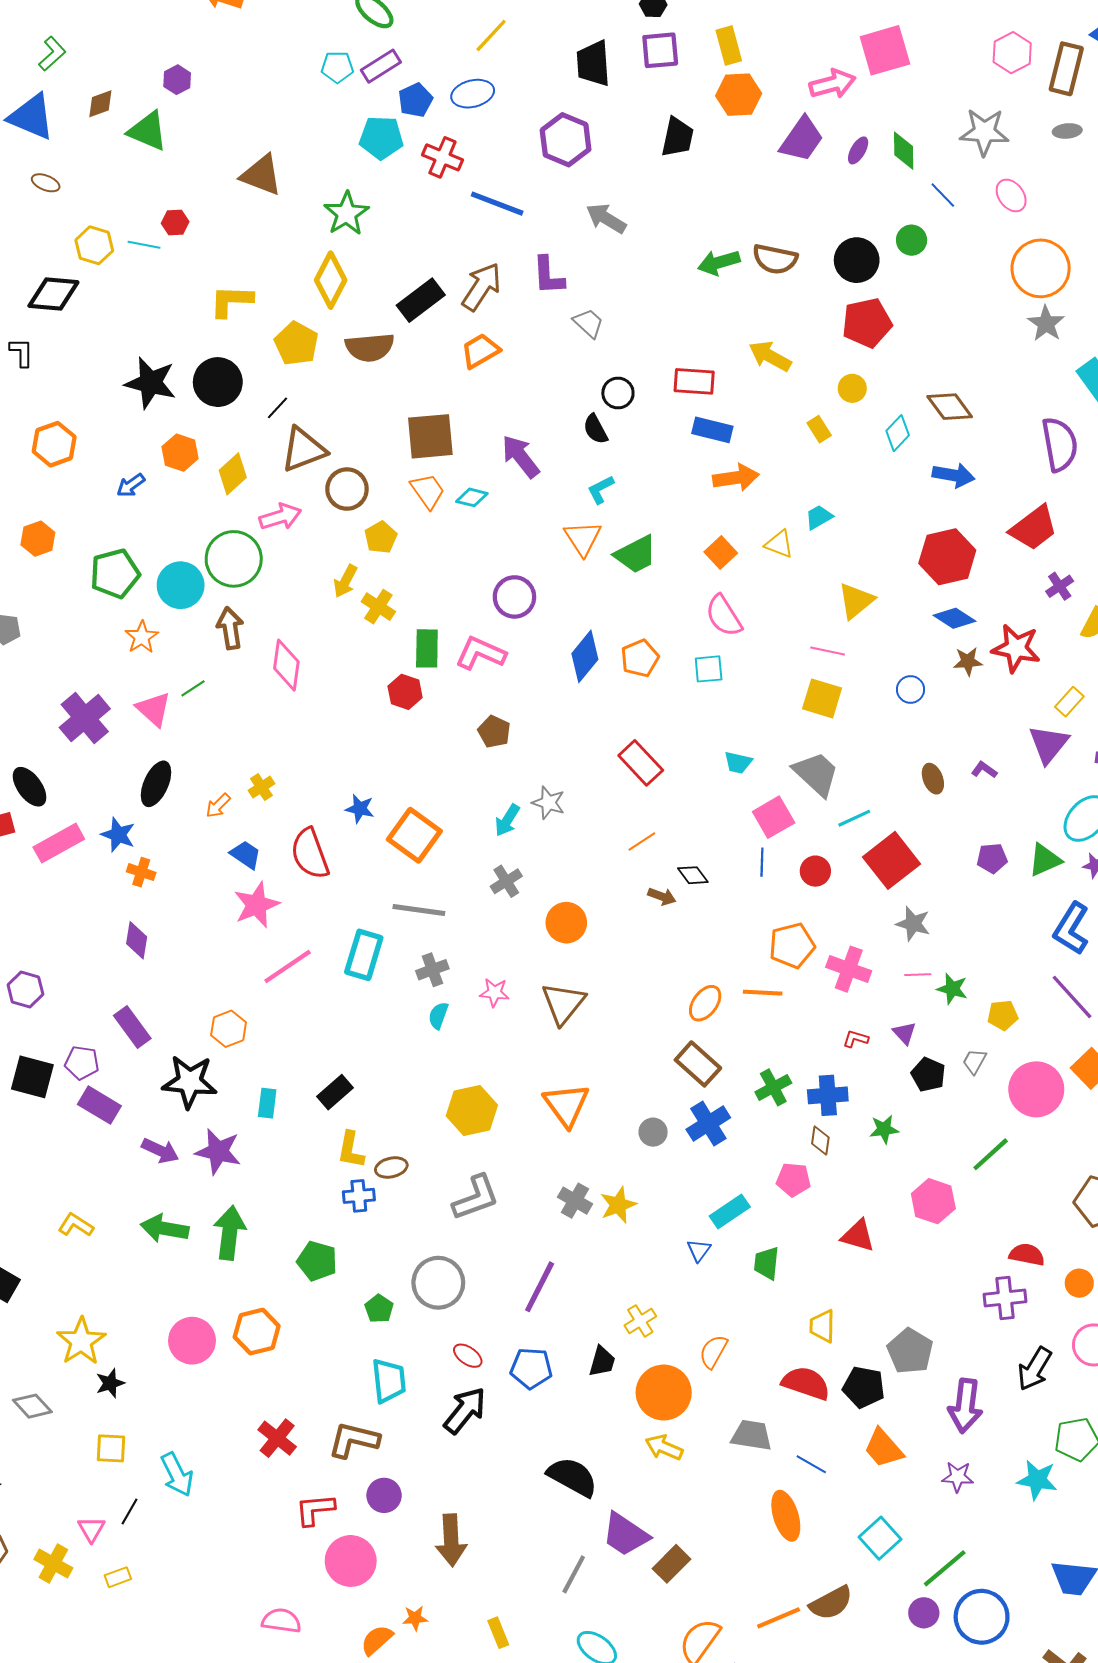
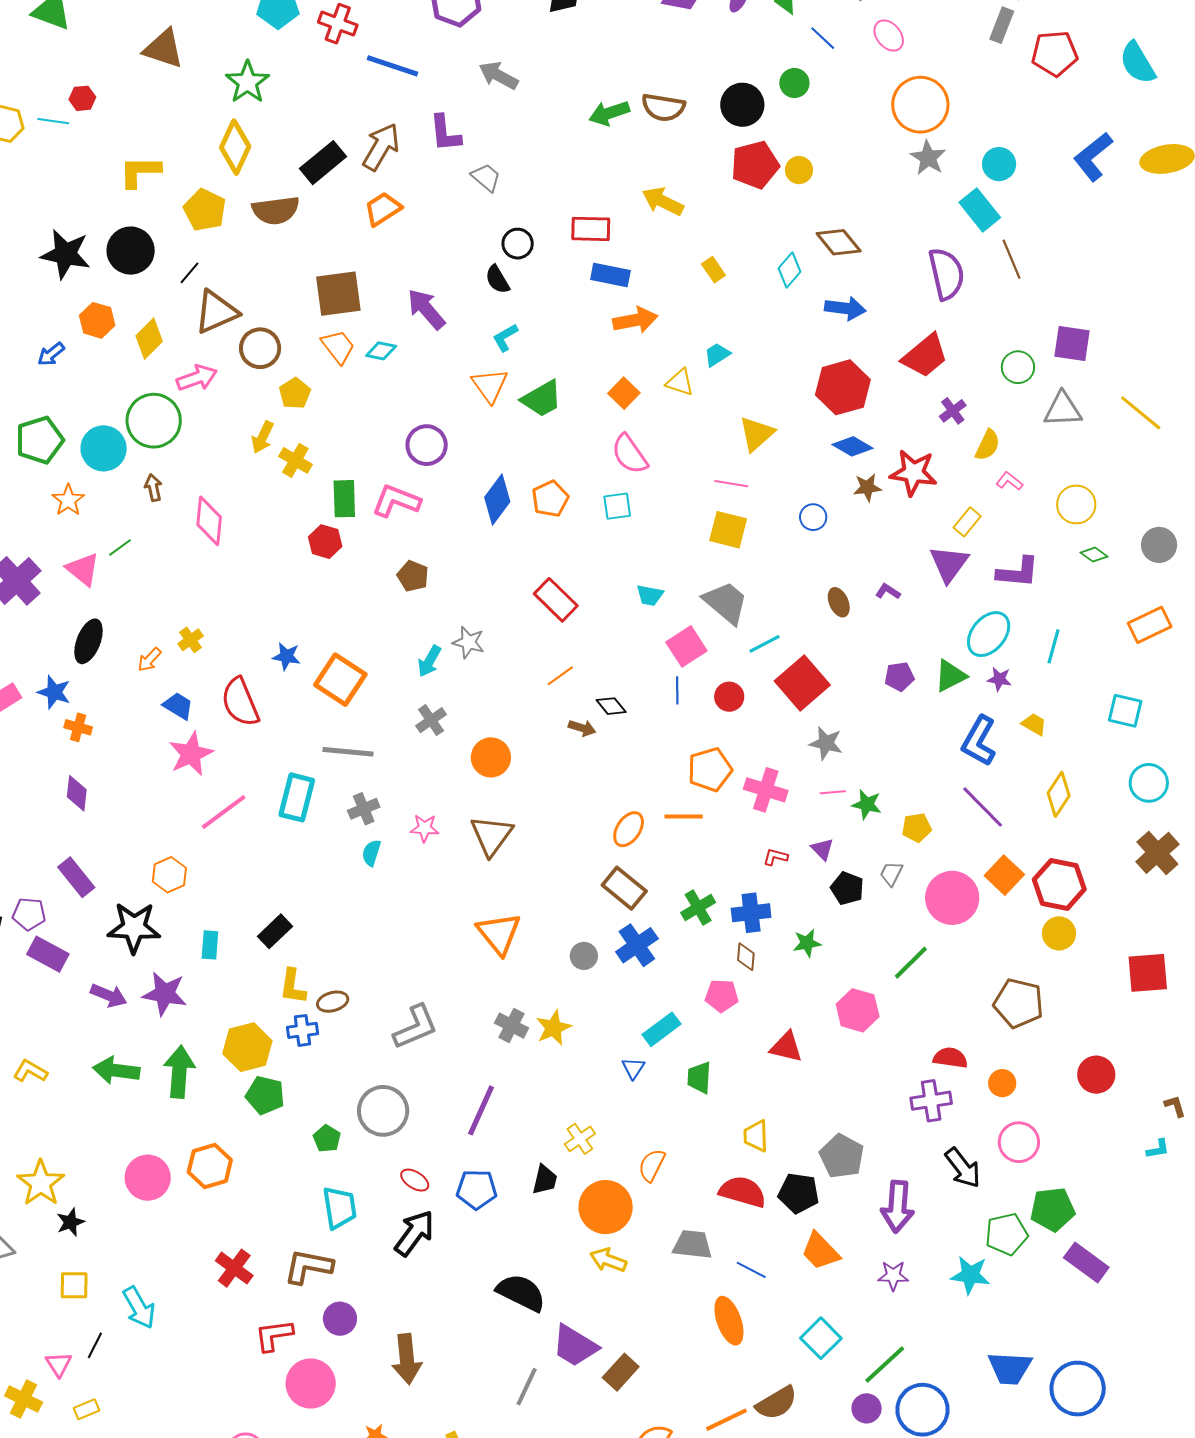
yellow circle: (852, 388) -> (799, 170), moved
brown arrow: (230, 628) -> (153, 488), size x0.7
yellow hexagon: (472, 1110) -> (247, 1047), moved
black arrow: (1035, 1369) -> (963, 1168), turned -66

